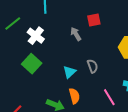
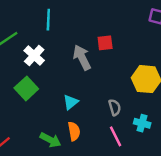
gray arrow: (76, 34) -> (82, 58), size x1.5
gray semicircle: (93, 66) -> (115, 107), moved

